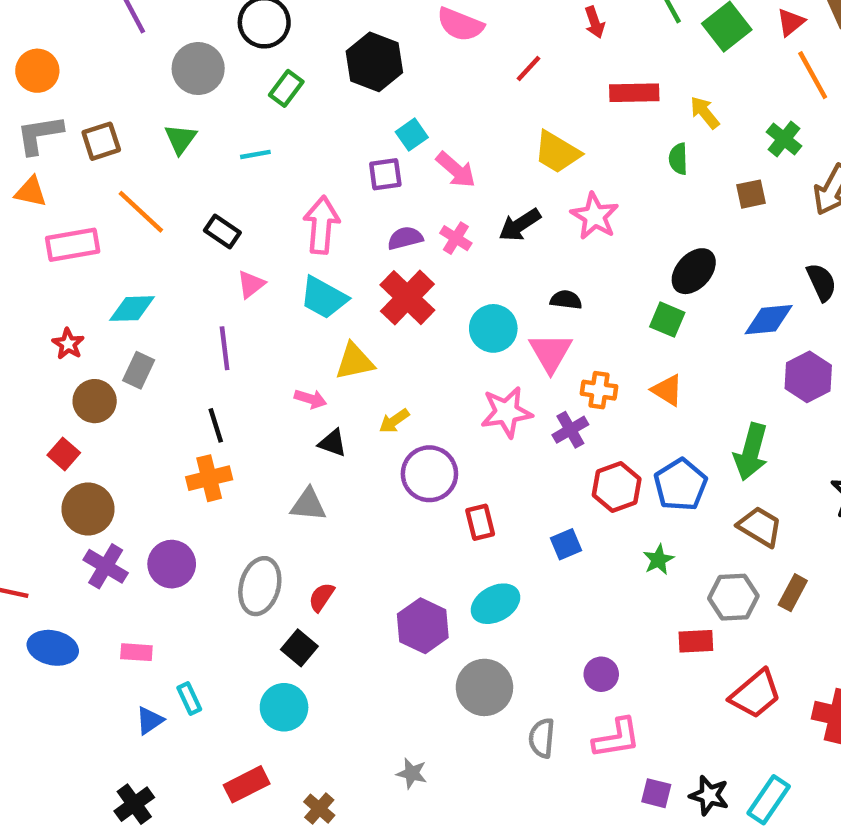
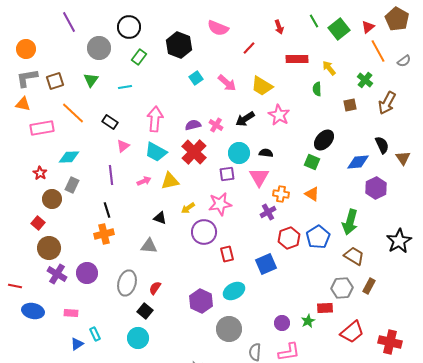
pink arrow: (456, 170) -> (227, 83), moved
purple square: (385, 174) -> (227, 174), moved
cyan circle: (493, 328) -> (239, 153), moved
pink arrow: (310, 399) -> (144, 181), moved, turned -40
pink star: (506, 412) -> (220, 204), moved
blue square: (566, 544) -> (266, 264), size x1.5
green star: (658, 560) -> (308, 321), moved

